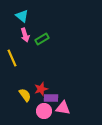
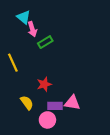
pink arrow: (25, 35) -> (32, 29), moved
red star: (41, 89) -> (44, 84), moved
pink triangle: (63, 108) -> (72, 103), moved

